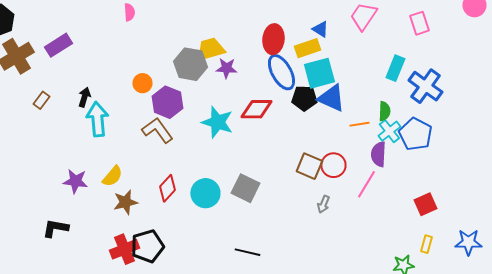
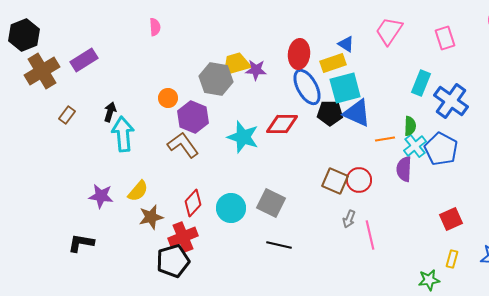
purple star: (226, 68) -> (256, 70), moved
pink line: (366, 184) -> (370, 235), moved, turned -44
red cross: (124, 249) -> (183, 237), moved
black line: (247, 252) -> (279, 245), moved

